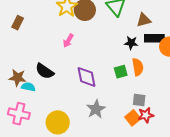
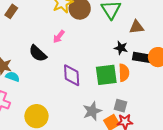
black rectangle: (154, 38) -> (143, 58), moved
black semicircle: (45, 71) -> (38, 53), moved
green square: (121, 72) -> (106, 75), size x1.6
gray star: (96, 109) -> (92, 111), moved

